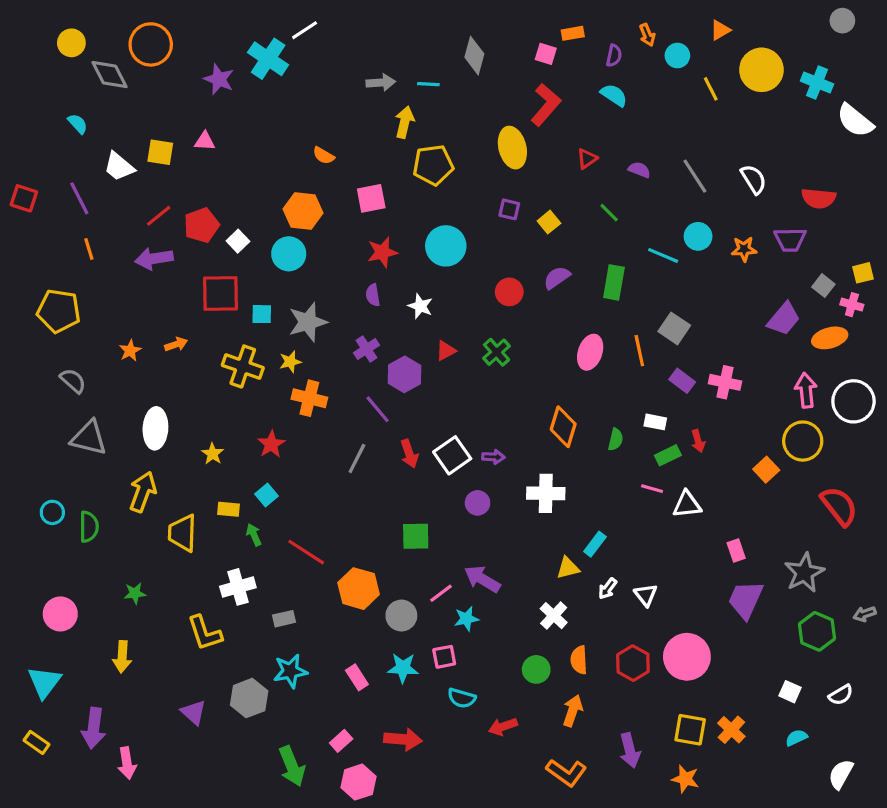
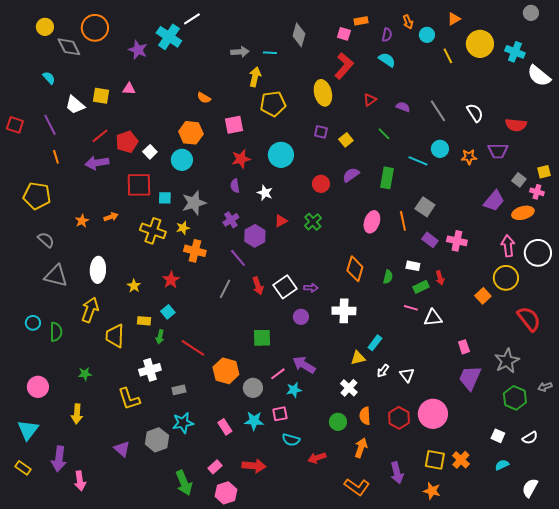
green arrow: (254, 535) -> (160, 337), turned -144

